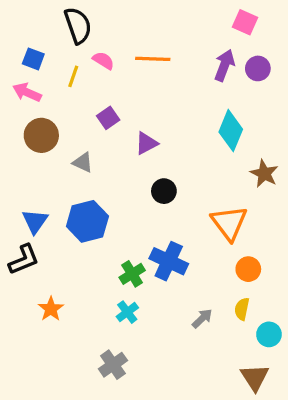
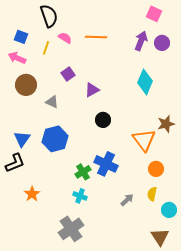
brown star: (264, 174) -> (166, 124), moved, turned 30
cyan cross: (127, 312) -> (80, 196), turned -32
gray cross: (113, 365) -> (71, 229), size x1.4

